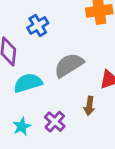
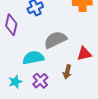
cyan semicircle: (28, 83) -> (33, 58), moved

